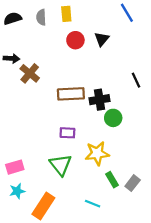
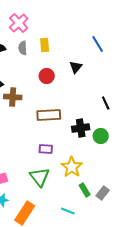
red circle: (75, 40) -> (47, 76), moved
brown cross: (30, 73) -> (13, 97), turned -36
black cross: (99, 100) -> (81, 128), moved
green circle: (113, 118) -> (101, 136), moved
yellow star: (97, 153) -> (72, 167), turned -30

